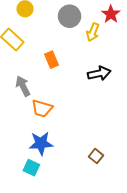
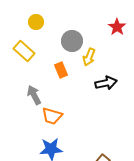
gray circle: (70, 16) -> (72, 41), moved
yellow arrow: (93, 32) -> (89, 57), moved

